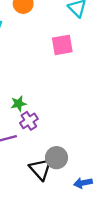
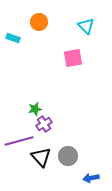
black triangle: (40, 169) -> (41, 157), moved

